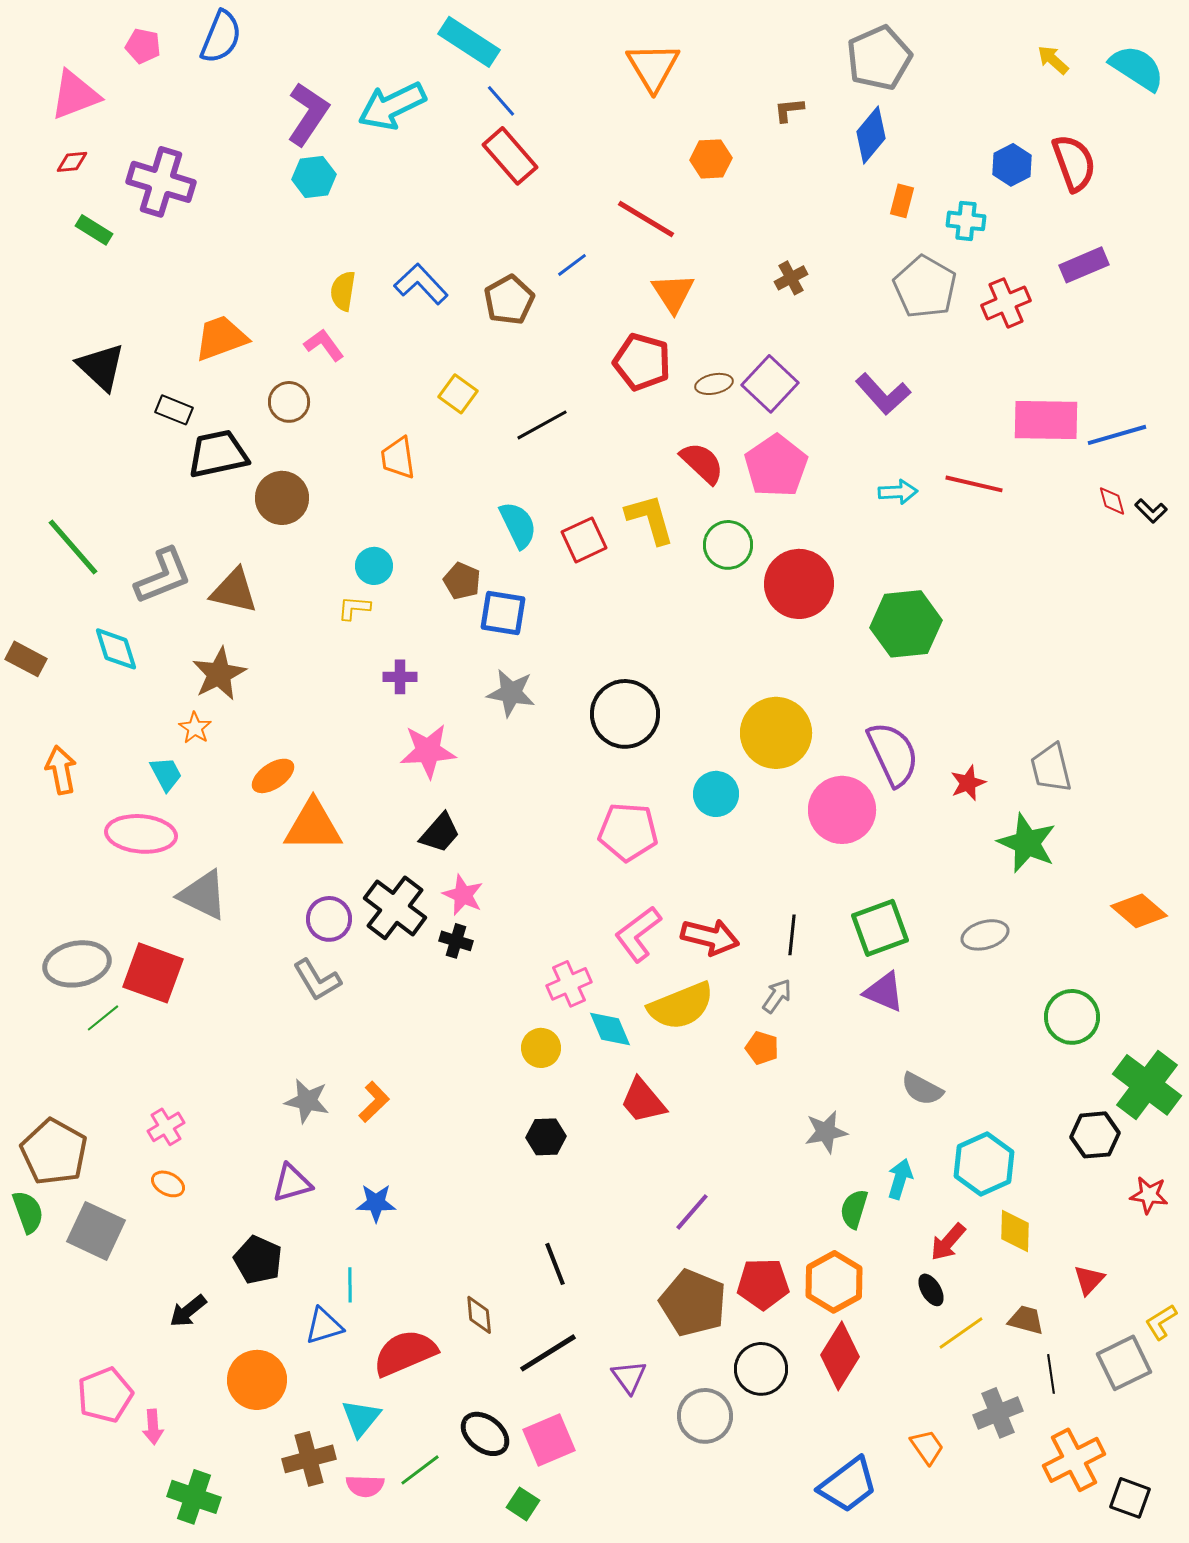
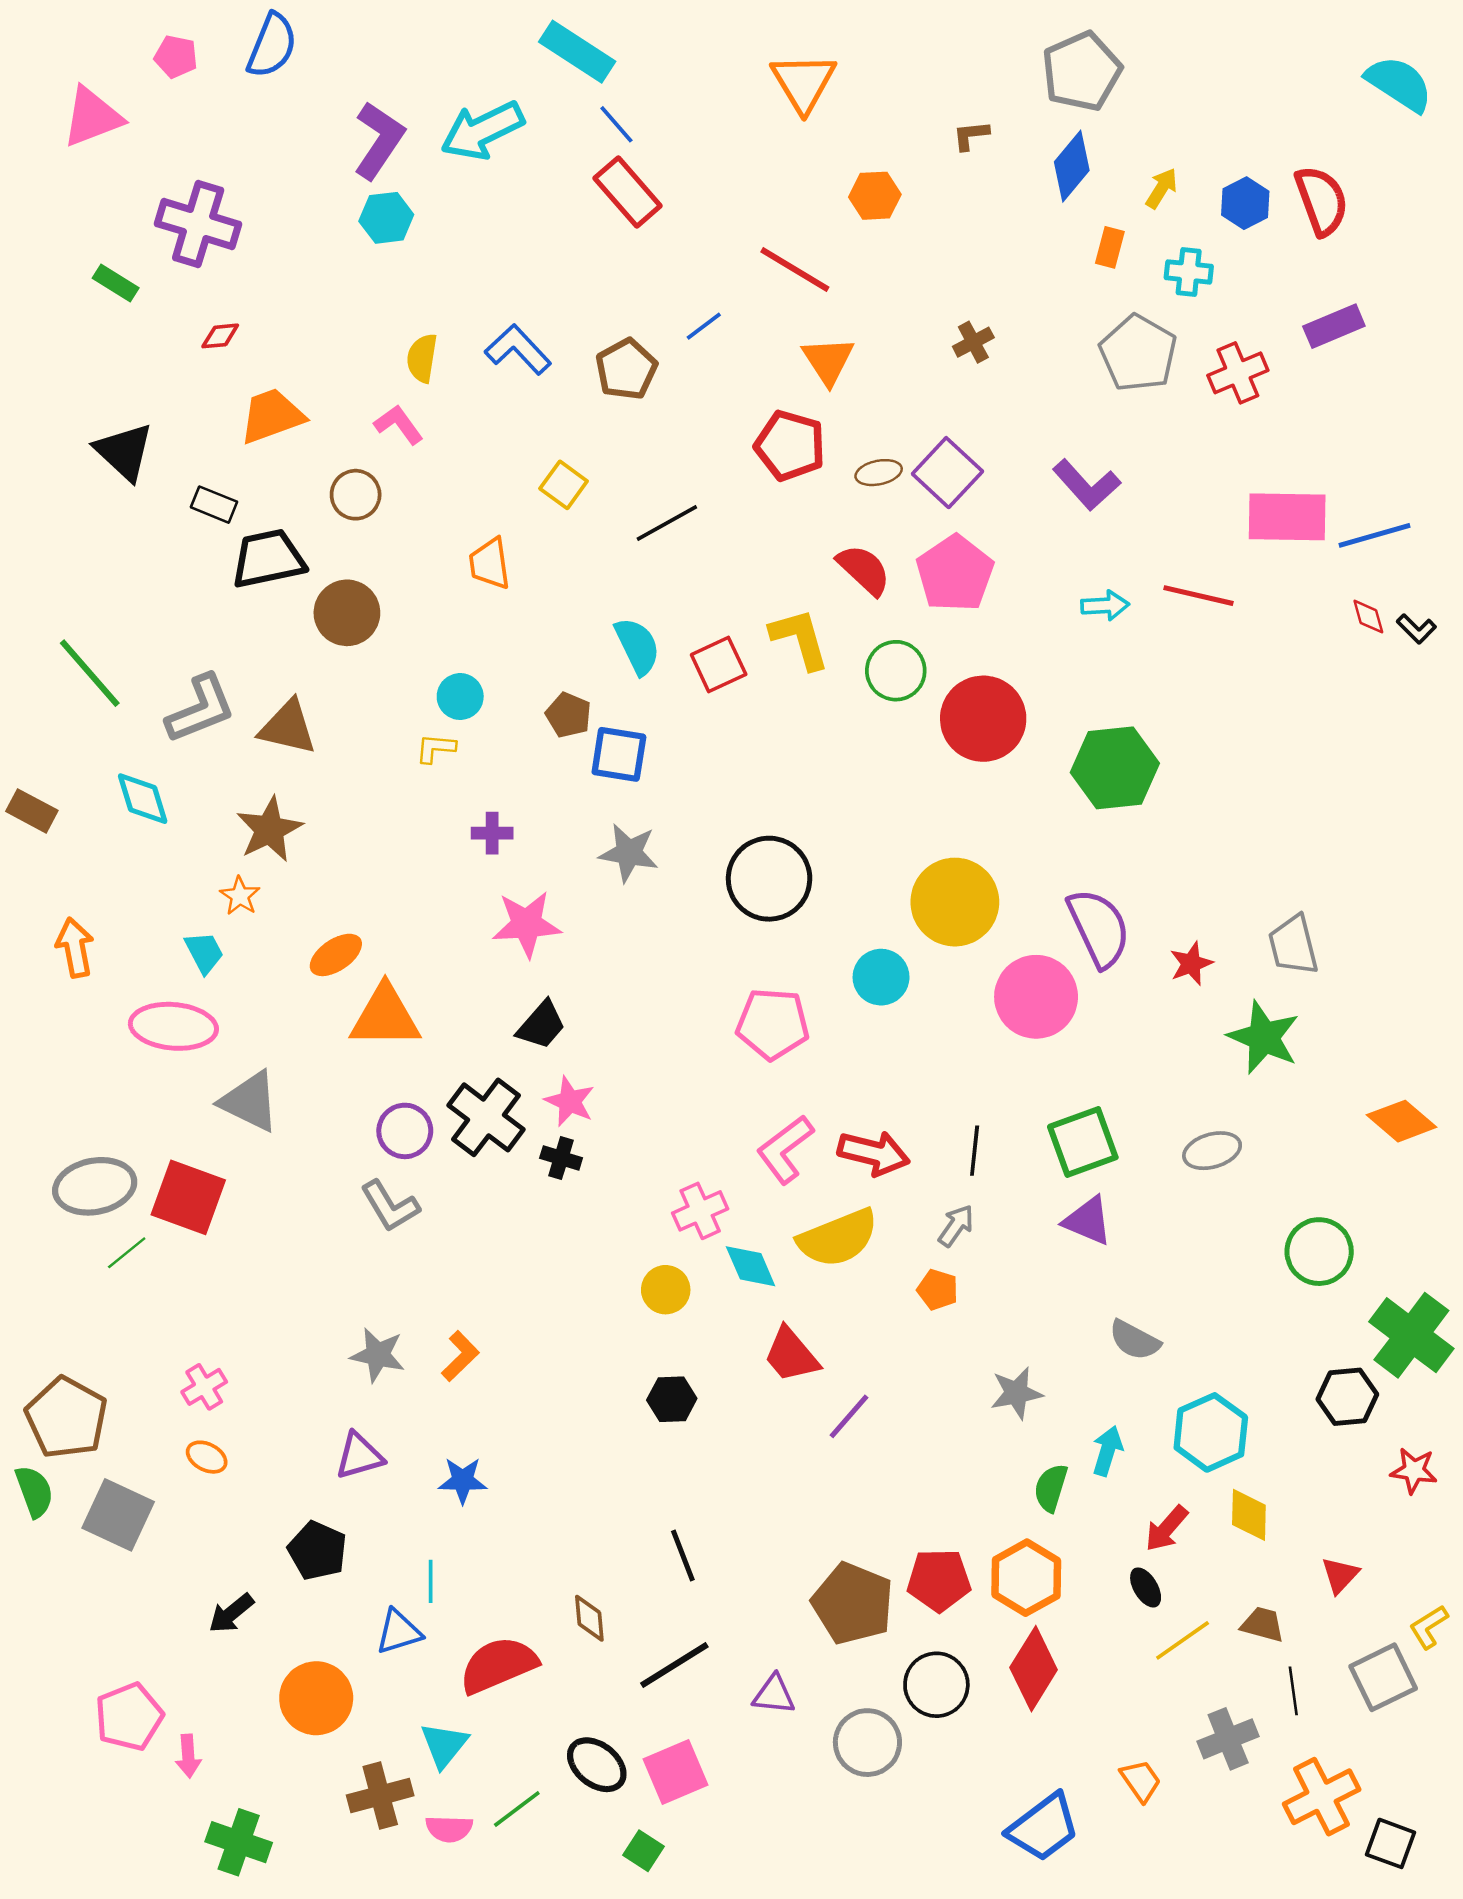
yellow arrow: (1053, 60) -> (1162, 188), moved, turned 80
red diamond: (72, 162) -> (220, 336), moved
purple line: (692, 1212) -> (849, 1416), moved
purple triangle: (629, 1377) -> (774, 1695), turned -48

